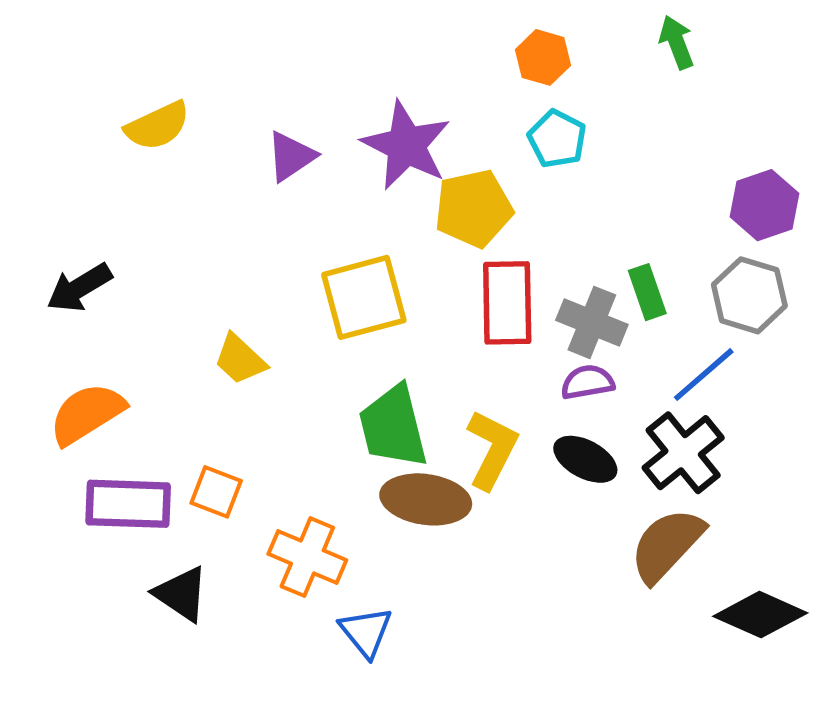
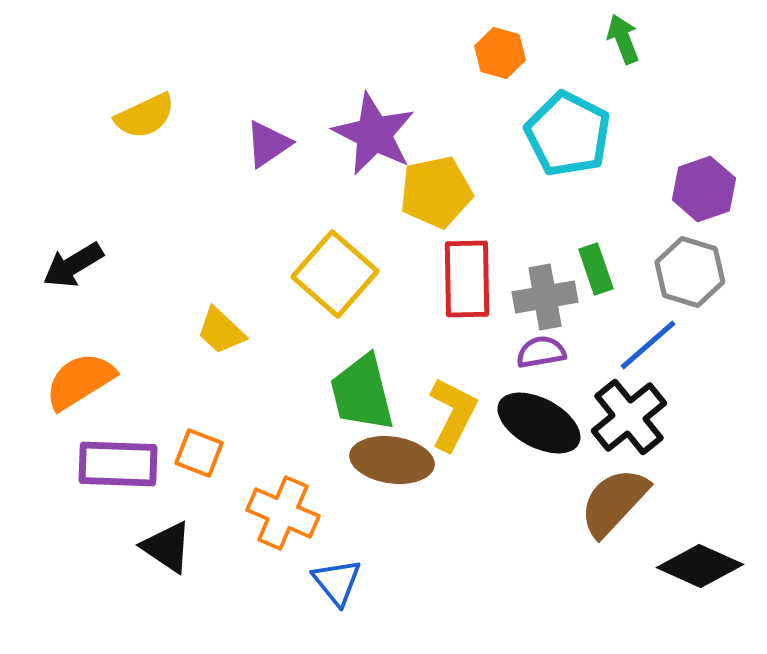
cyan pentagon: (557, 139) -> (568, 134), moved, size x1.6
yellow square: (364, 297) -> (335, 274), turned -34
gray cross: (592, 322) -> (545, 297), turned -32
black ellipse: (585, 459) -> (539, 423), size x1.4

